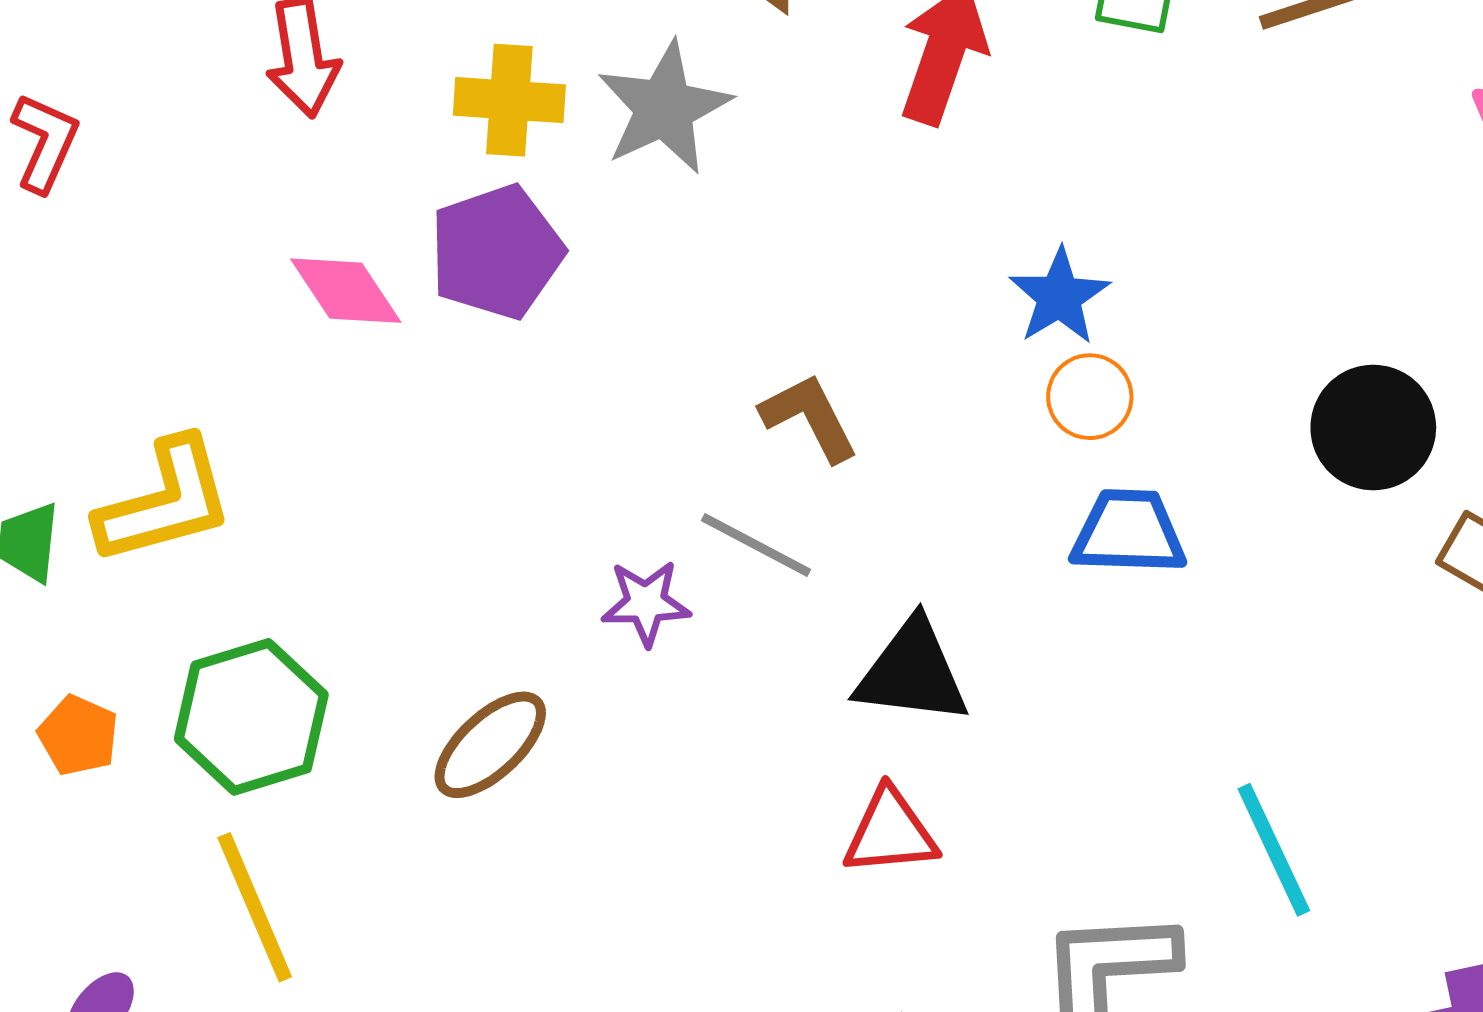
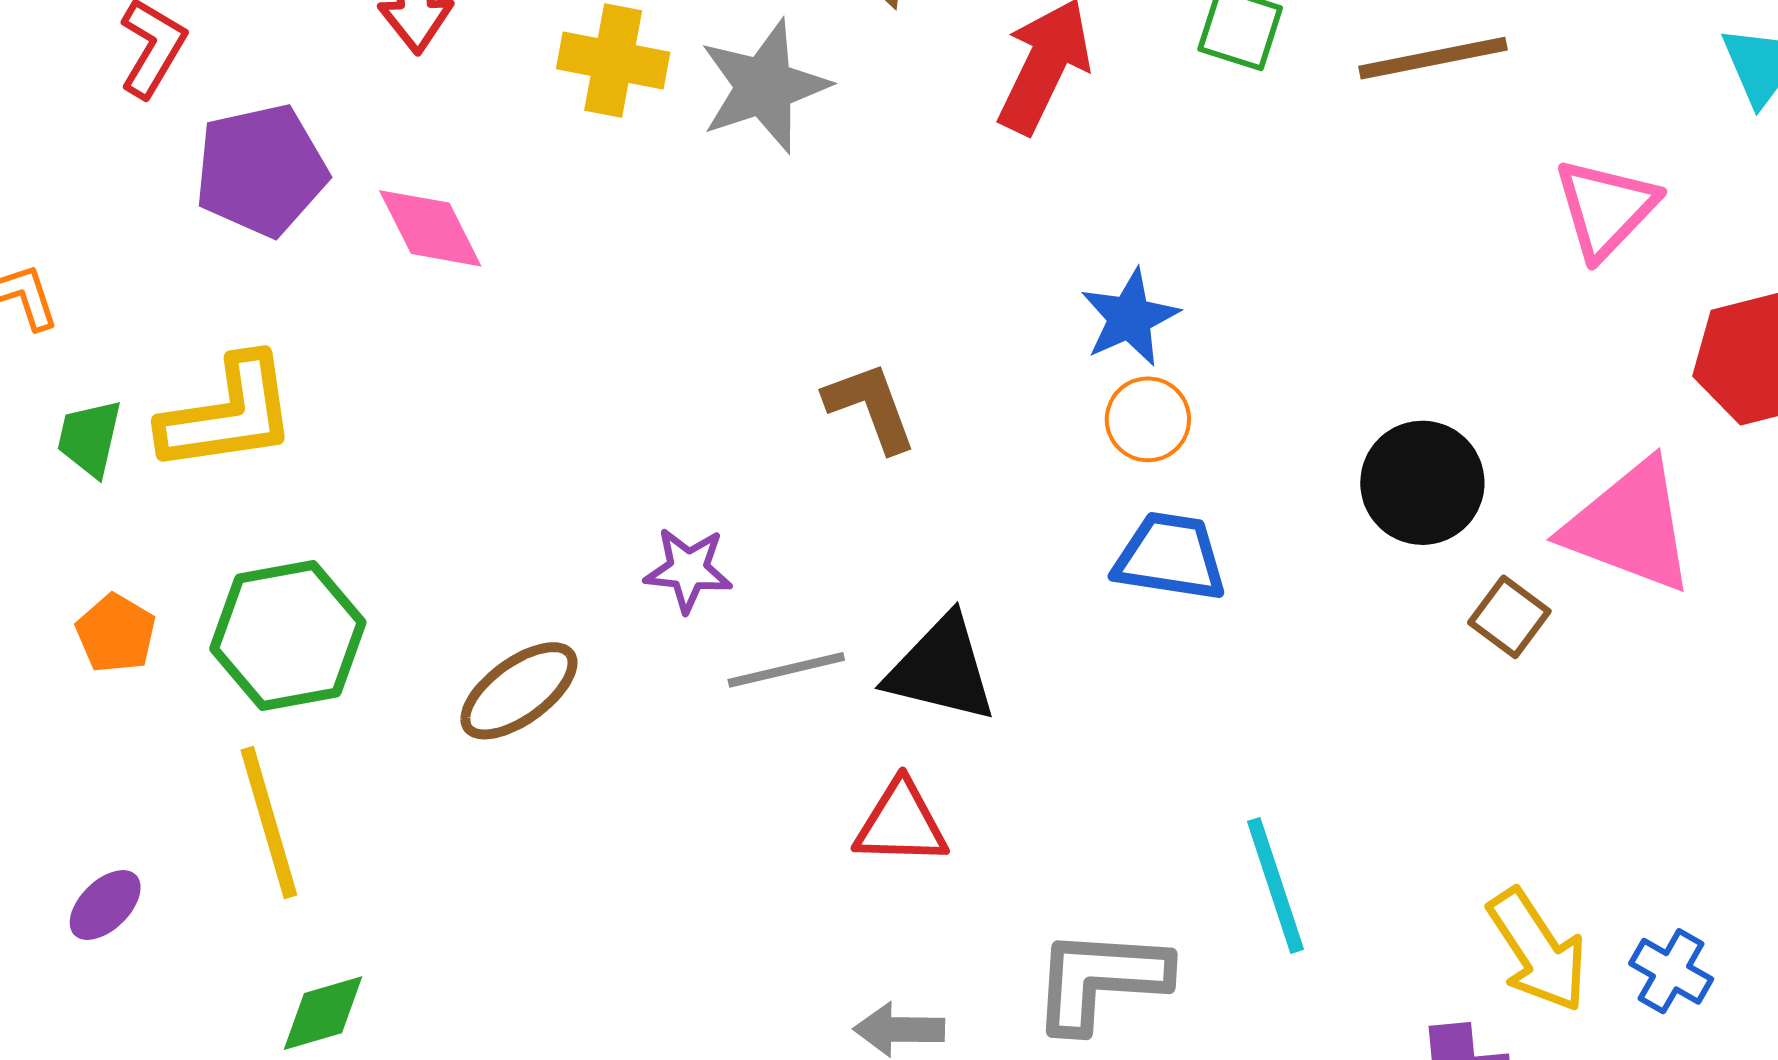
purple pentagon: (496, 252) -> (261, 170), moved
gray line: (756, 545) -> (786, 670), moved, turned -48

